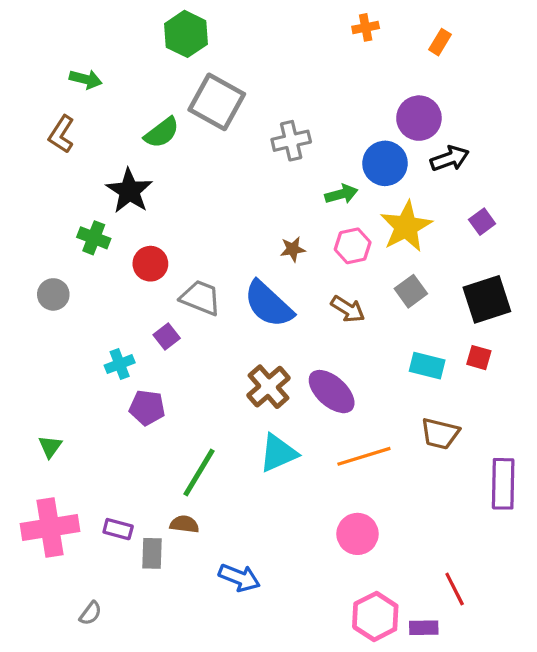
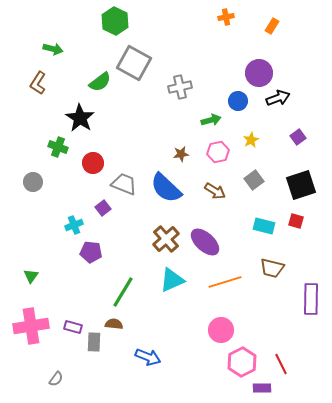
blue circle: (385, 163) -> (238, 101), size x0.7
yellow star: (406, 226) -> (251, 140), size x0.5
pink hexagon: (375, 616) -> (242, 362), moved

